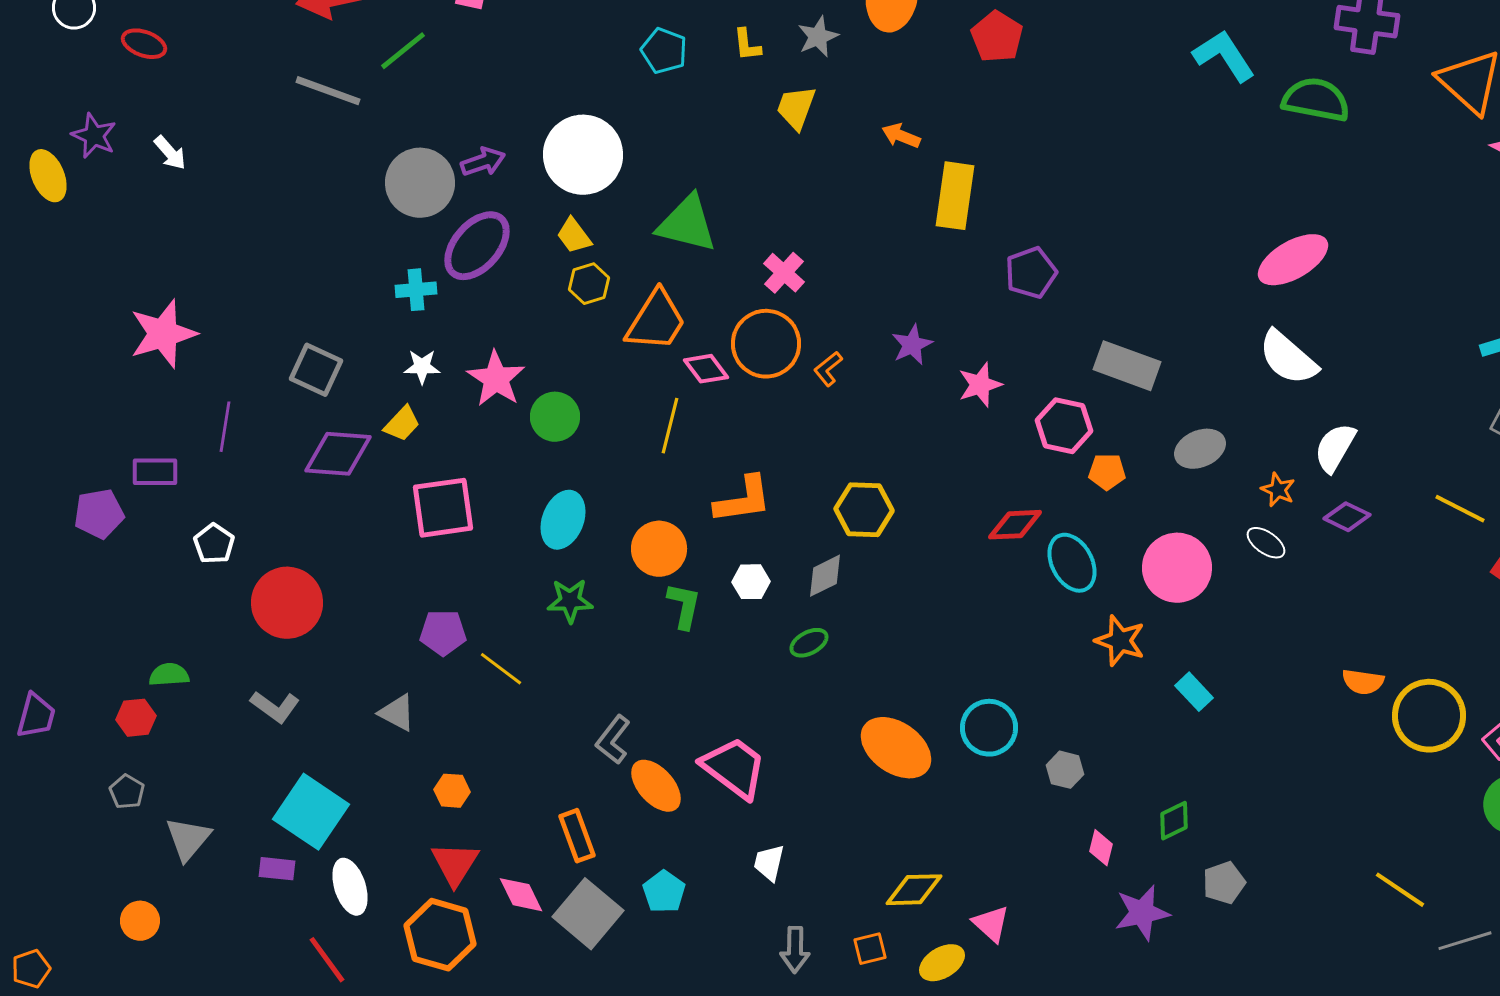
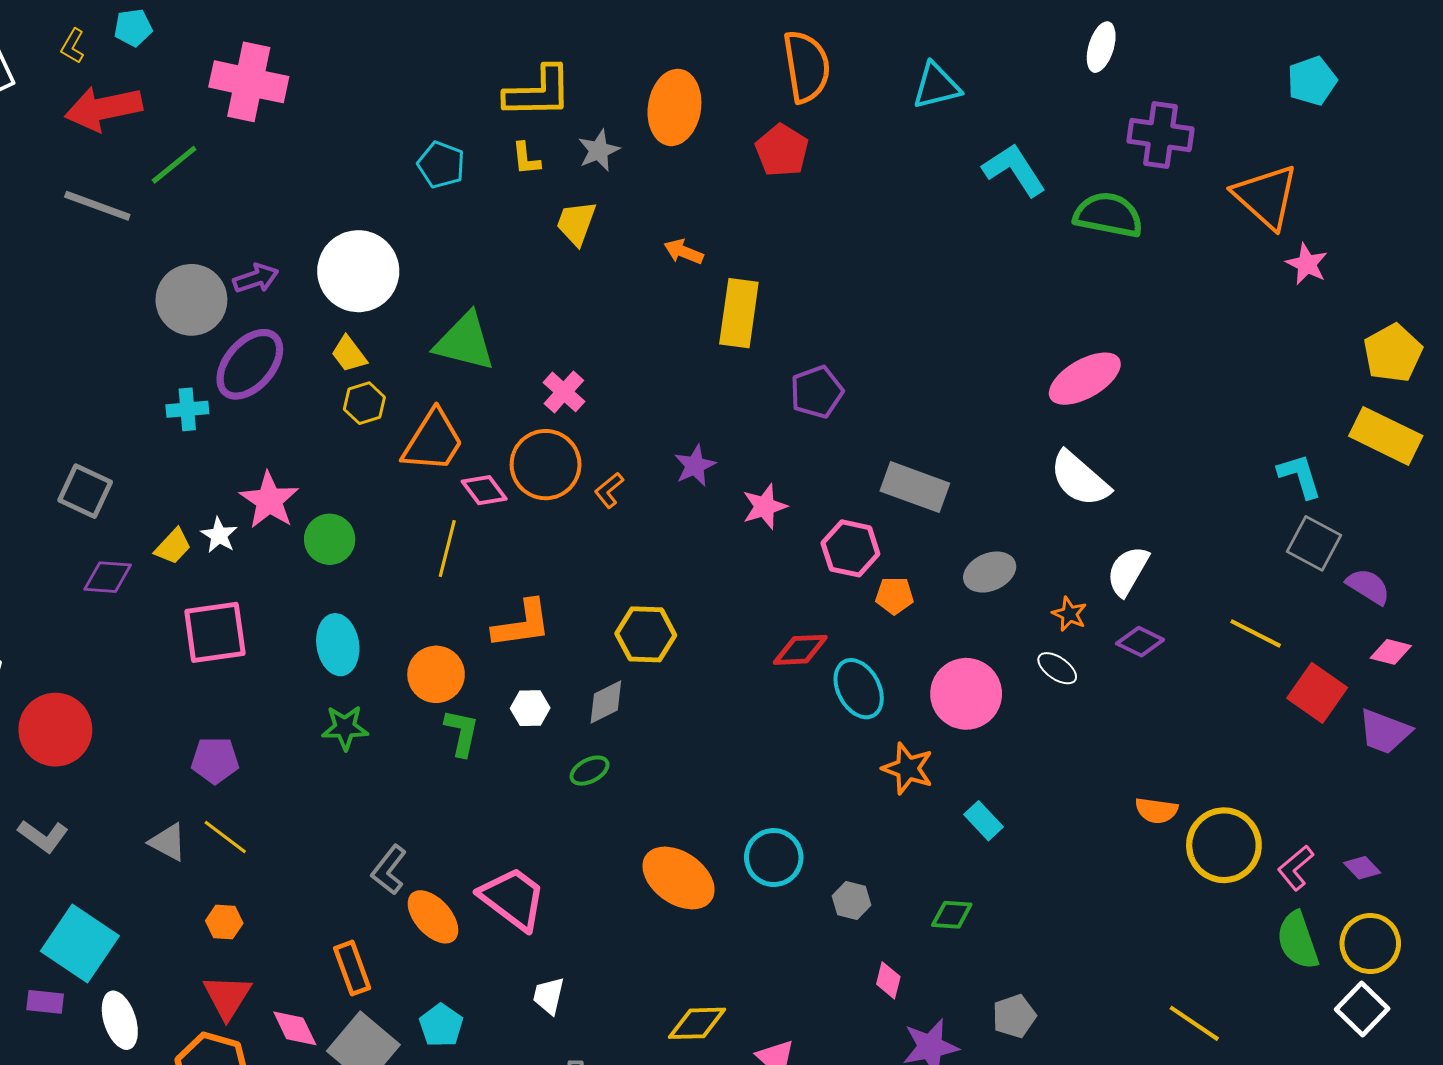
white star: (422, 367) -> (219, 535), moved, turned 30
purple diamond: (338, 454) -> (108, 577), size x0.7
cyan ellipse: (563, 520) -> (338, 645), turned -30
yellow line: (501, 669) -> (225, 837), moved
green diamond: (1174, 821) -> (952, 915), moved, turned 30

